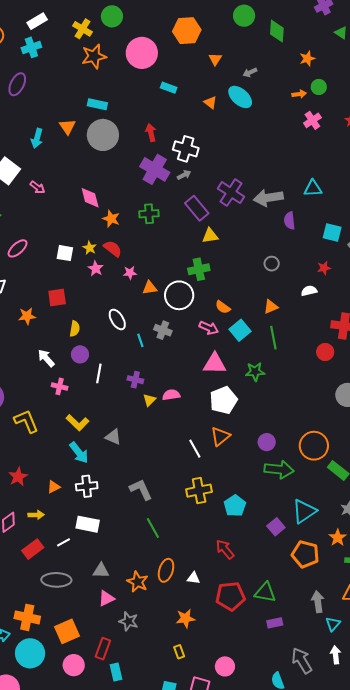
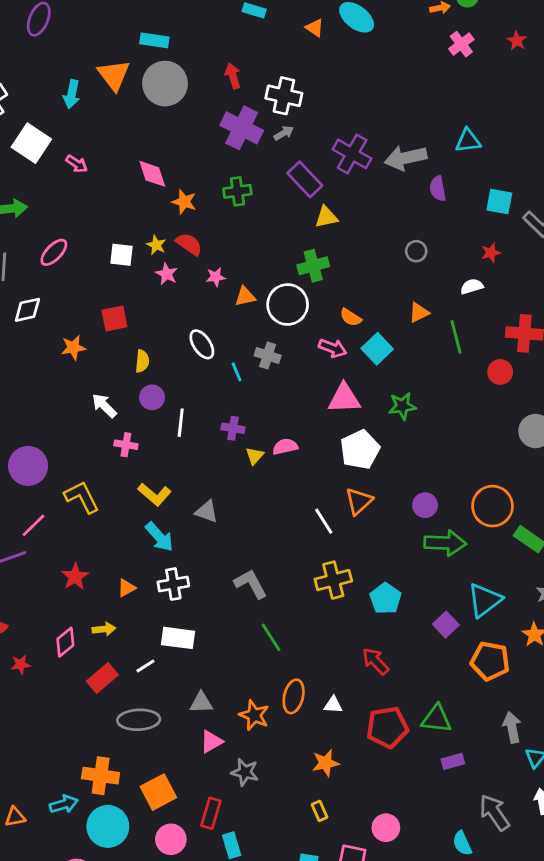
orange triangle: (67, 127) -> (114, 75), size x1.4
green line: (273, 338) -> (456, 337), moved

